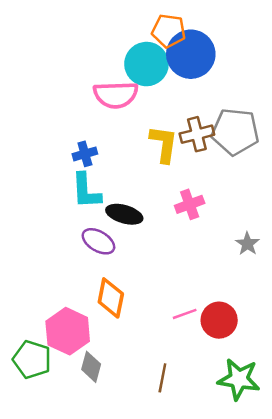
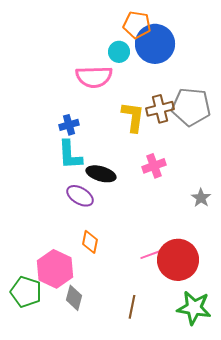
cyan circle: (146, 64) -> (119, 52), size x0.6
orange diamond: (111, 298) -> (90, 242), size x0.7
red circle: (219, 320) -> (178, 260), size x1.4

